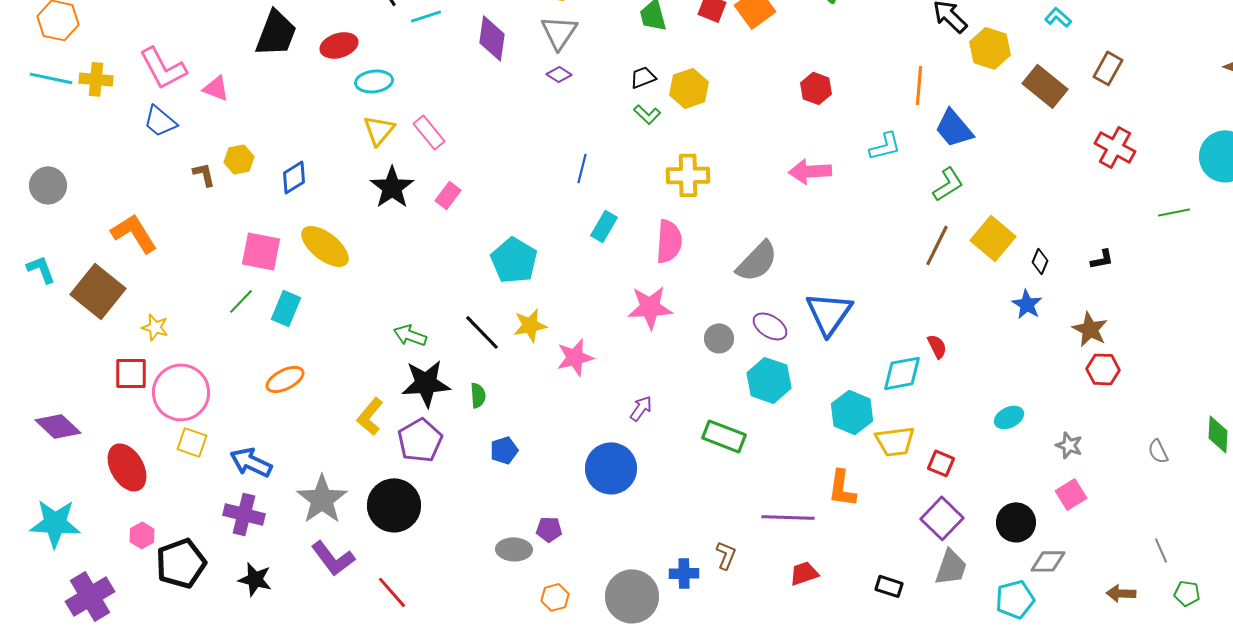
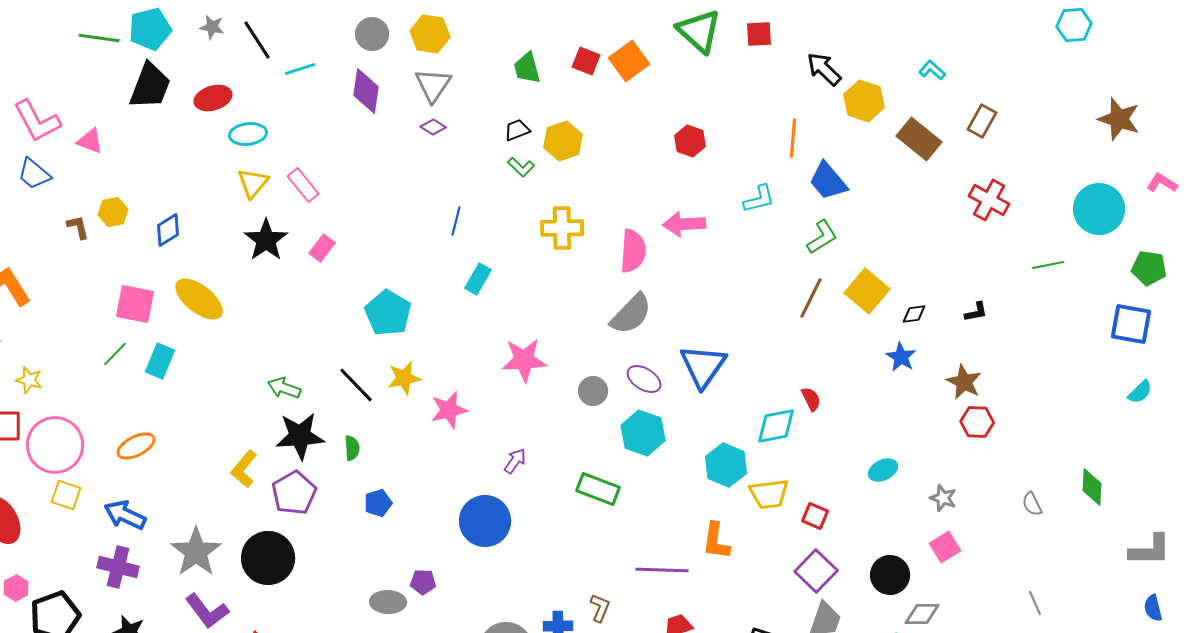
pink semicircle: (669, 241) -> (633, 251), moved
black diamond: (1040, 261) -> (914, 314), turned 60
orange ellipse: (285, 379) -> (136, 446), moved

